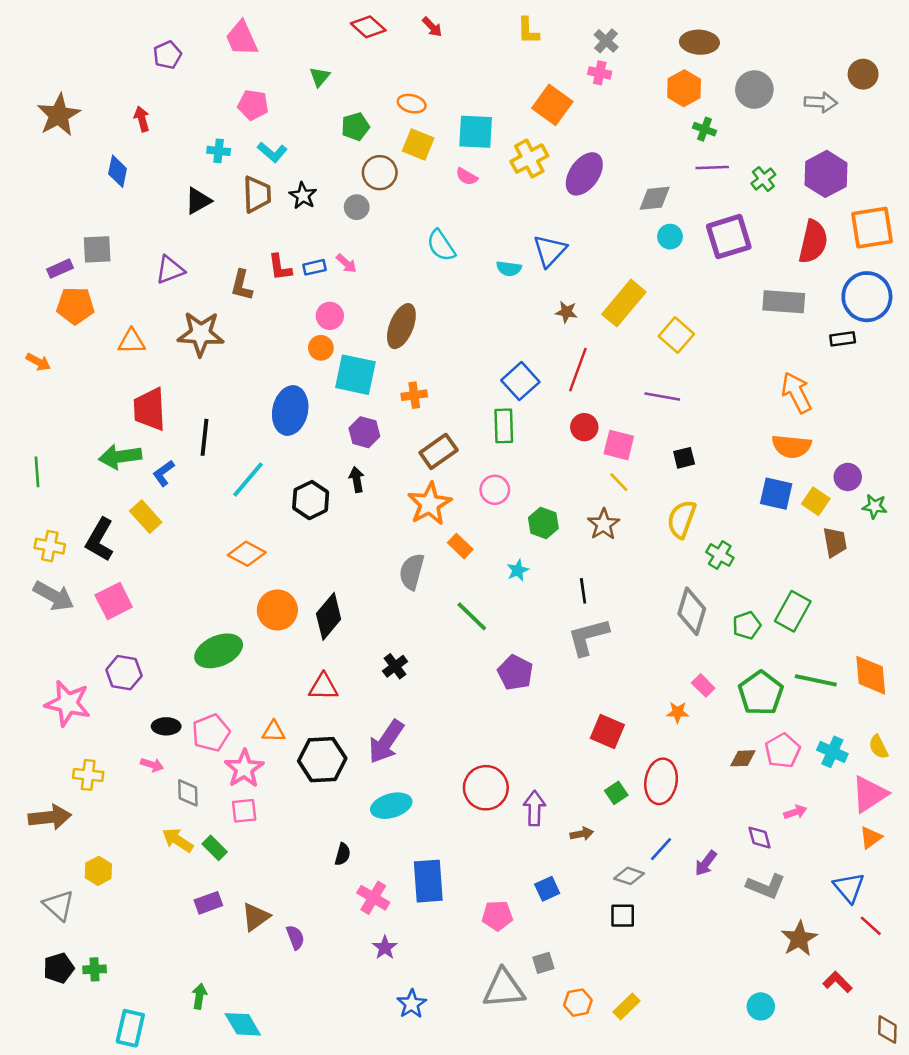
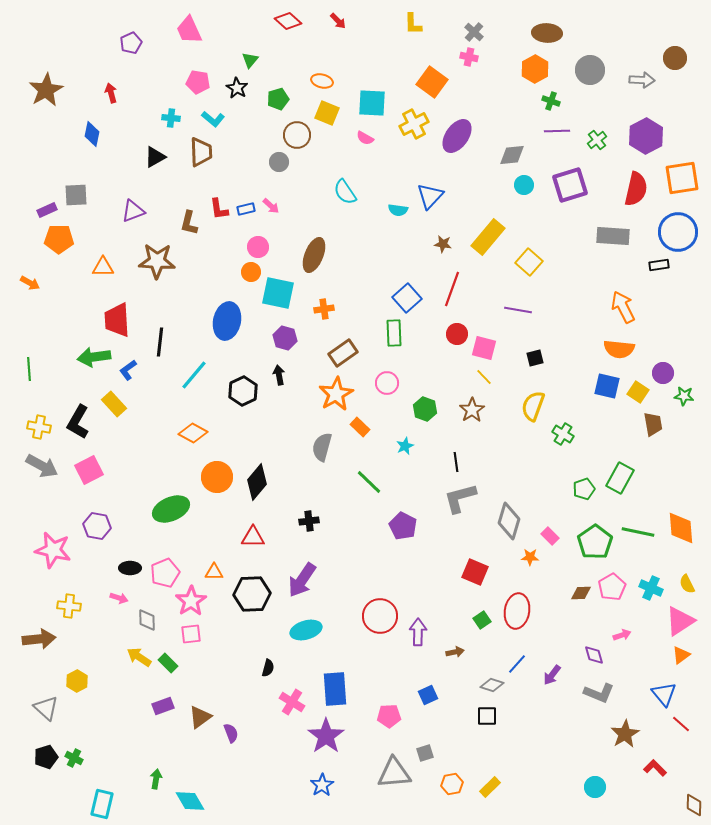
black star: (303, 196) -> (237, 88), moved
gray diamond: (692, 611) -> (509, 521), moved
black cross: (395, 666) -> (309, 521), turned 30
purple star: (385, 948) -> (326, 736), moved, size x1.8
green cross: (95, 969) -> (74, 758), turned 30

